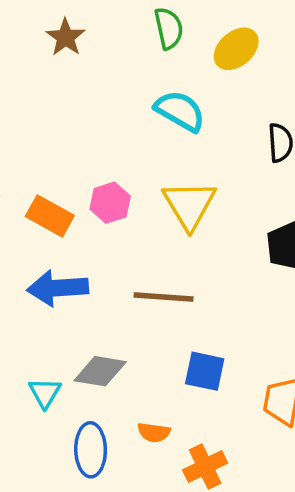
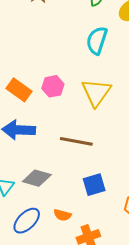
cyan semicircle: (180, 111) -> (97, 40), turned -108
blue square: (205, 371) -> (94, 185), turned -35
blue ellipse: (91, 450) -> (27, 221), turned 40

